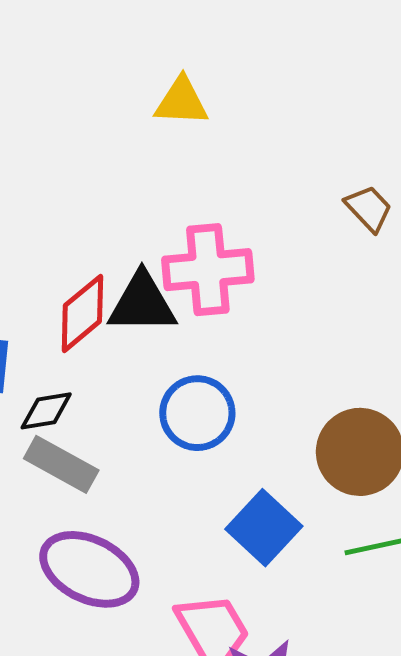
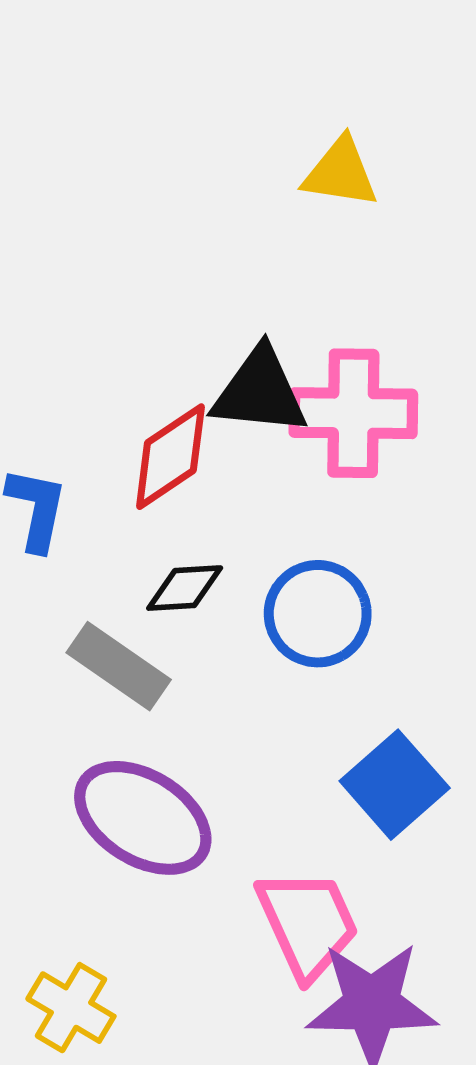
black triangle: (142, 303) -> (260, 392), moved
black diamond: (46, 411) -> (185, 588), moved

